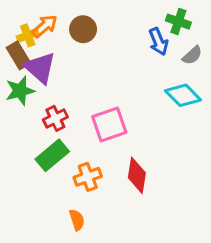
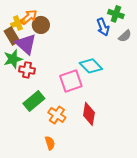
brown circle: (83, 29) -> (41, 25), moved
cyan diamond: (183, 95) -> (91, 66), moved
red cross: (55, 118) -> (27, 70), moved, turned 35
orange cross: (88, 177) -> (57, 115), turned -36

